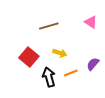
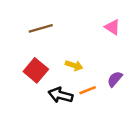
brown line: (49, 26) -> (41, 28), moved
black arrow: (49, 77) -> (61, 95), turned -60

